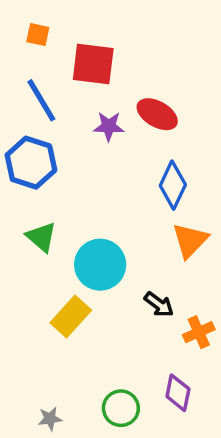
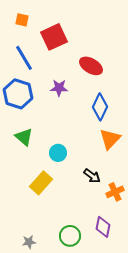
red square: (93, 64) -> (54, 37), turned -32
purple star: (109, 126) -> (59, 88), moved
cyan circle: (100, 265) -> (58, 153), size x0.6

